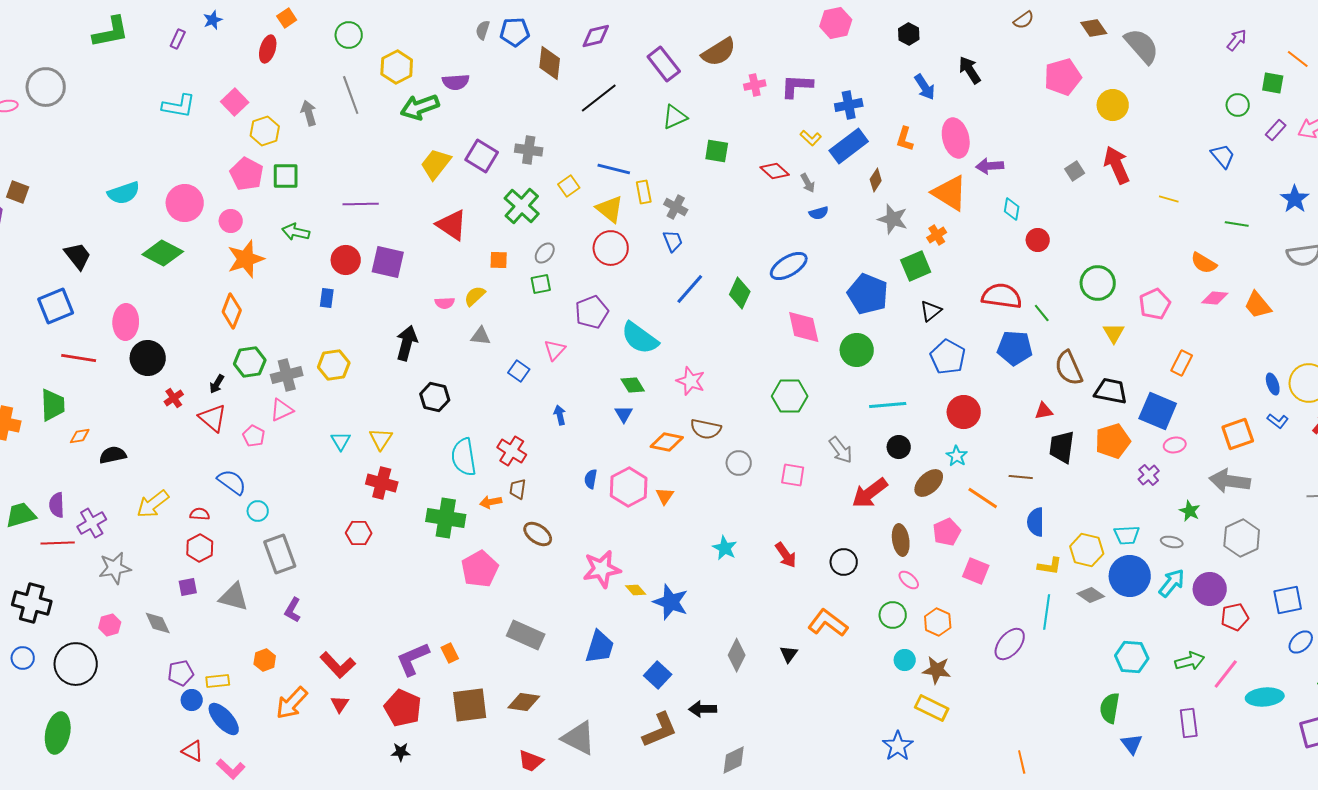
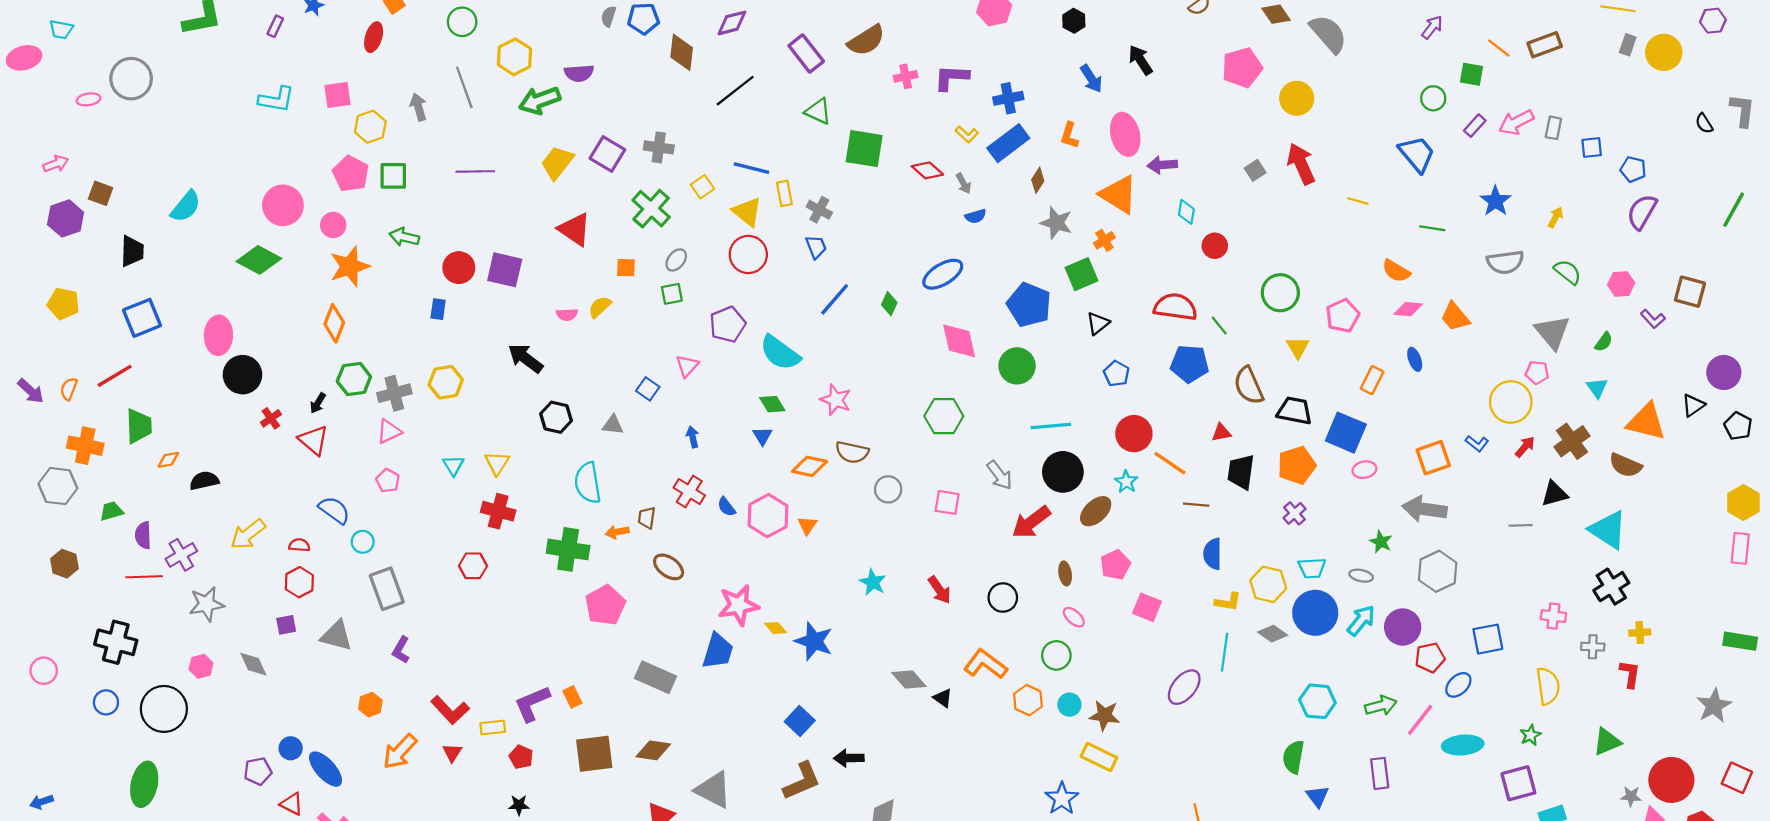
pink square: (235, 102) -> (338, 95), turned 36
green triangle: (675, 117) -> (818, 111), turned 48
green square: (717, 151) -> (864, 149), size x1.5
blue trapezoid: (1223, 156) -> (1417, 154), size x1.4
cyan semicircle: (124, 193) -> (186, 206), moved, turned -32
purple line: (361, 204) -> (475, 171), moved
black trapezoid: (78, 256) -> (132, 251), moved, turned 40
green diamond: (740, 293) -> (889, 304), size x0.7
gray triangle: (481, 336) -> (613, 425), moved
black arrow: (407, 343) -> (525, 358), turned -68
blue pentagon: (948, 357) -> (1116, 374), size x0.7
red line: (79, 358) -> (115, 376), moved, turned -40
blue ellipse: (1273, 384) -> (1415, 359), moved
pink pentagon: (254, 436) -> (388, 481), moved
black circle: (899, 447) -> (1063, 472), size x1.6
red cross: (512, 451) -> (689, 492), moved
purple cross: (1149, 475) -> (1294, 513), moved
blue semicircle: (591, 479) -> (726, 507), turned -48
orange line: (983, 498) -> (1170, 463), moved
green trapezoid: (21, 515) -> (111, 511), moved, size x0.7
brown ellipse: (901, 540) -> (1065, 573), size x0.7
orange hexagon: (938, 622) -> (1028, 700), moved
blue ellipse: (1301, 642) -> (1458, 685), moved
blue trapezoid: (600, 647) -> (718, 651), moved
black triangle: (789, 654) -> (943, 698), turned -30
gray diamond: (737, 655) -> (909, 679), moved, turned -68
purple pentagon: (181, 673) -> (258, 771), moved
yellow rectangle: (218, 681) -> (493, 728), moved
red pentagon: (403, 708) -> (521, 757), size x0.6

